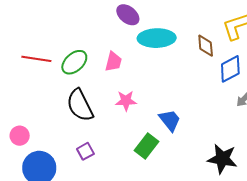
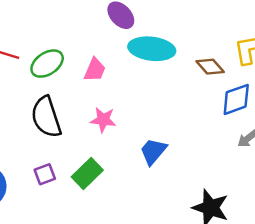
brown diamond: (206, 46) -> (210, 67), turned -45
blue trapezoid: (170, 120) -> (153, 151), turned -110
green rectangle: (146, 146) -> (87, 173), moved

